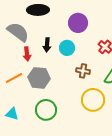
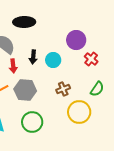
purple circle: (78, 23) -> (76, 40), moved
brown cross: (83, 71) -> (63, 89), moved, turned -32

